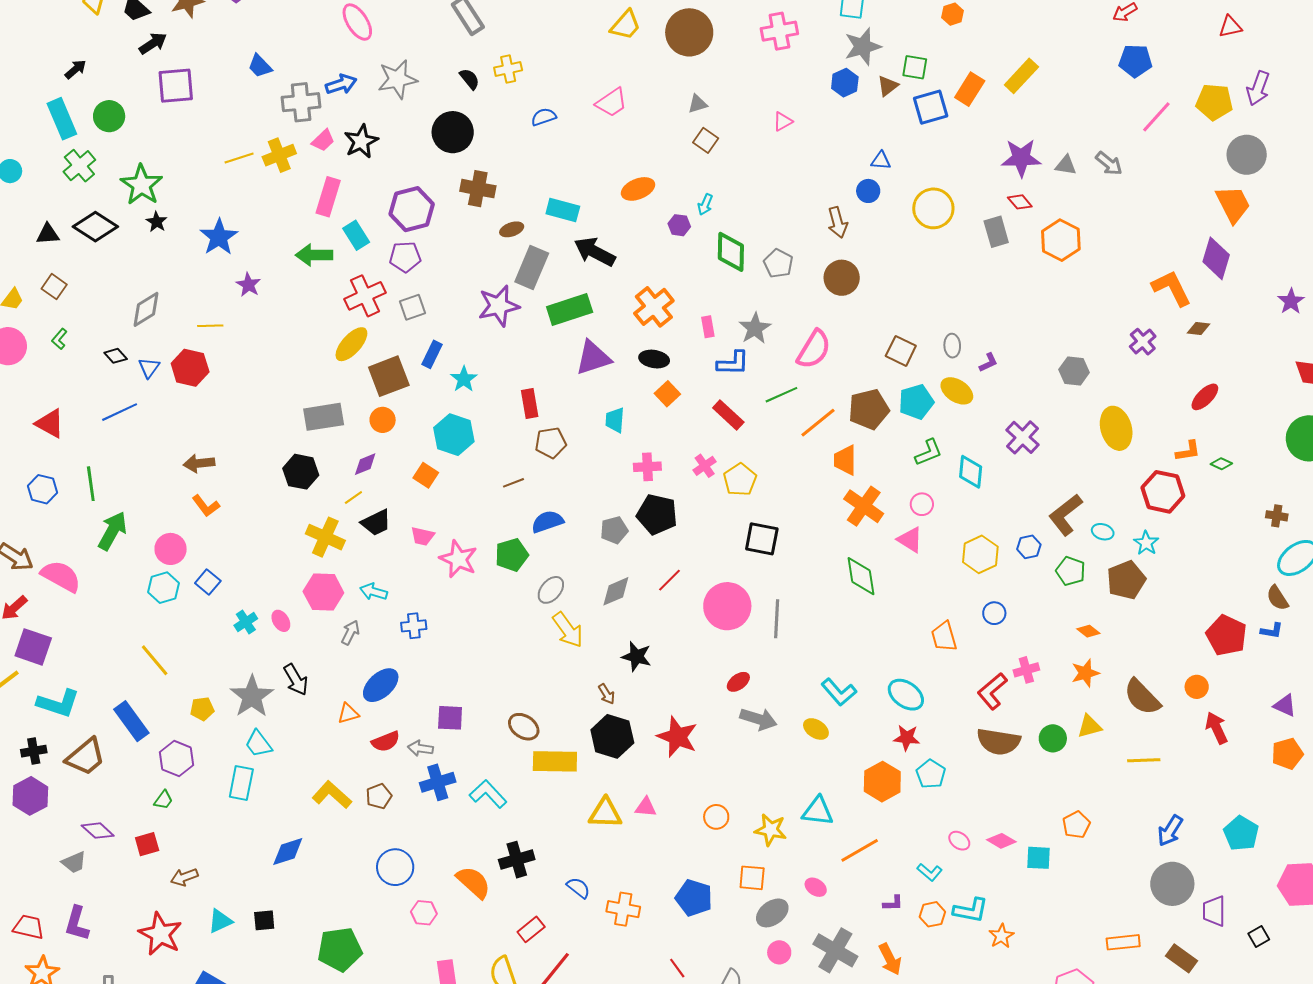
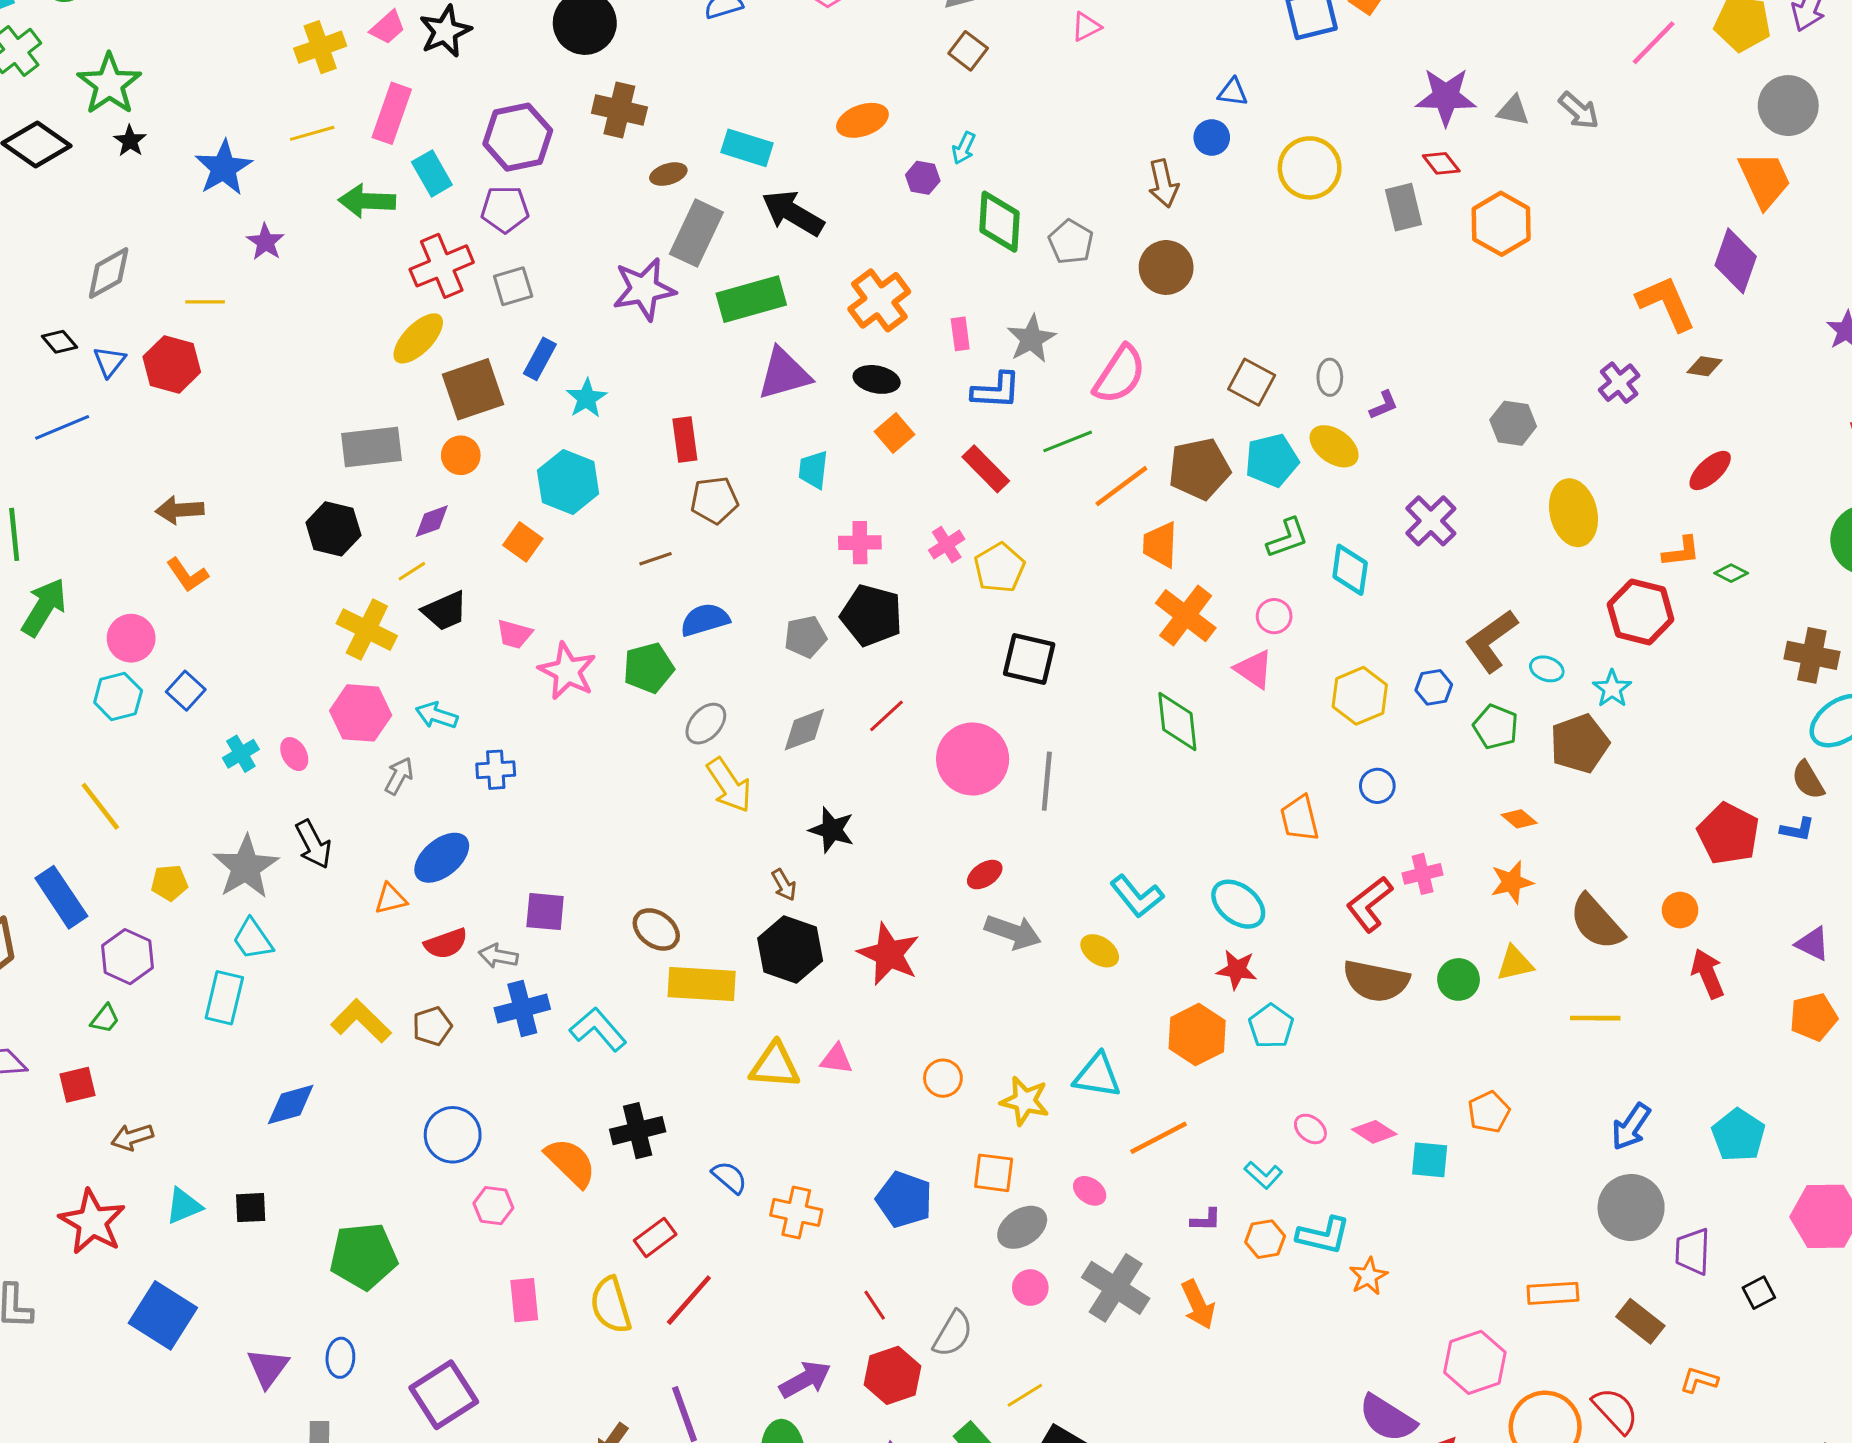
yellow line: (239, 158) -> (312, 133), moved
brown cross: (1277, 516) -> (1812, 655), size x1.6

